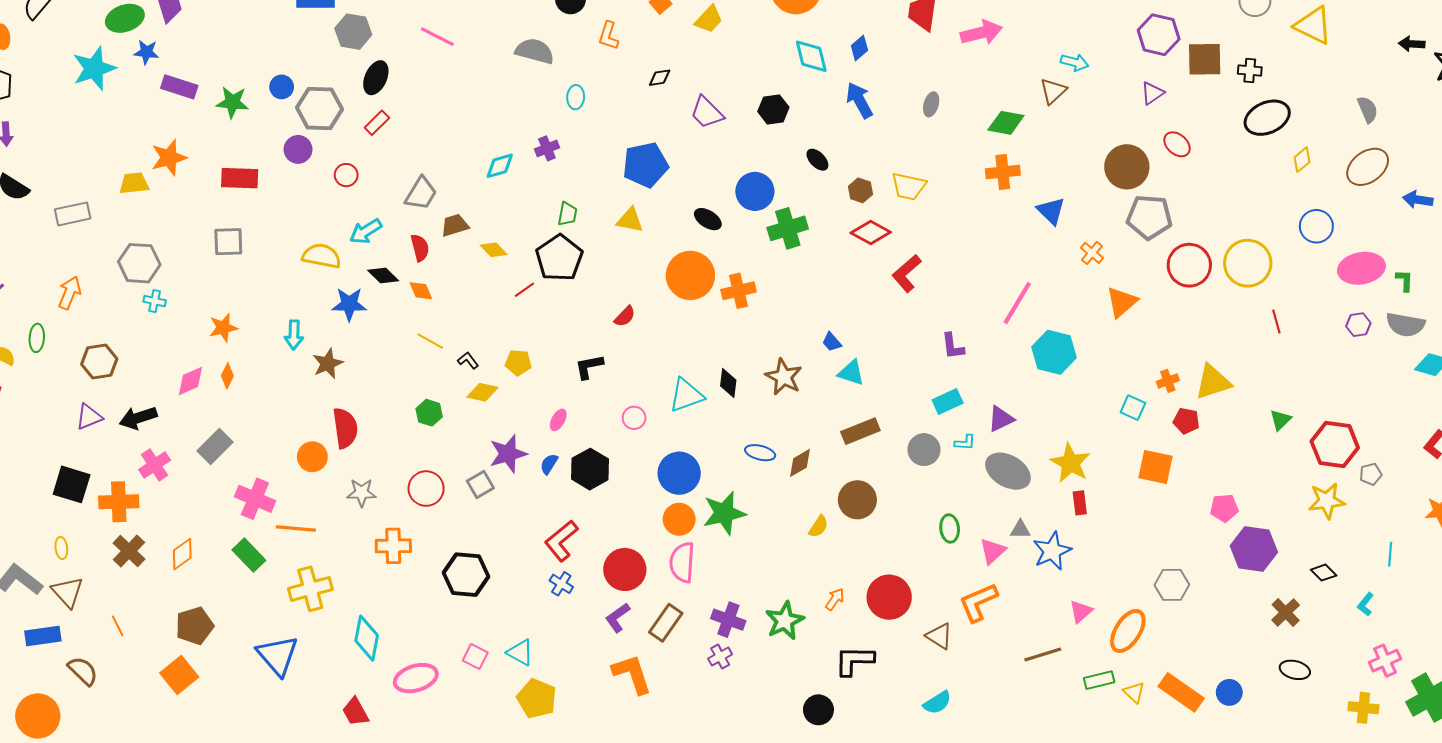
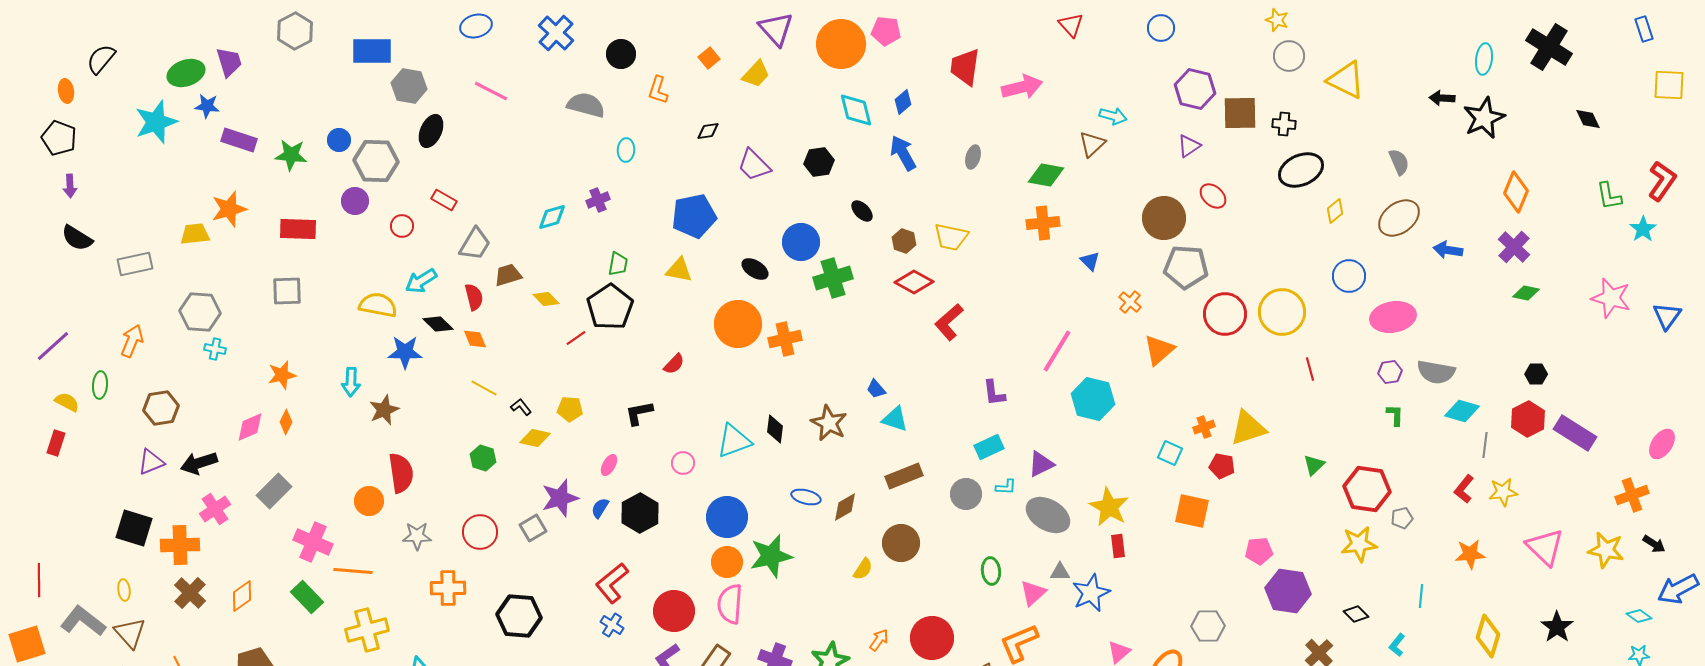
red rectangle: (377, 123) -> (444, 200), moved, turned 75
blue triangle: (1051, 211) -> (1090, 261), size x0.7
green L-shape: (1404, 281) -> (1395, 415), moved

